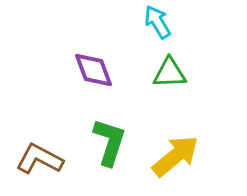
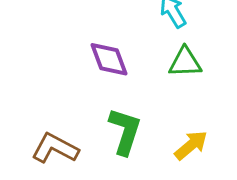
yellow arrow: (176, 156) -> (191, 145), size x0.7

